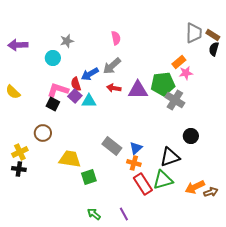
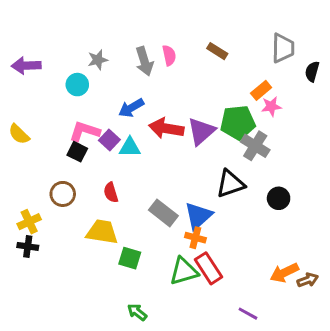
brown rectangle: (213, 35) -> (217, 51), moved
gray arrow: (112, 66) -> (144, 61), moved, turned -66
red semicircle: (76, 84) -> (111, 192), moved
red arrow: (114, 88) -> (166, 128), size x1.6
purple triangle: (138, 90) -> (201, 131), turned -40
blue triangle: (136, 148) -> (198, 216), size x1.5
black triangle: (170, 157) -> (230, 184), moved
green square: (89, 177) -> (130, 258), turned 35
green triangle: (163, 180) -> (184, 271), moved
purple line: (124, 214) -> (248, 314), moved, turned -32

